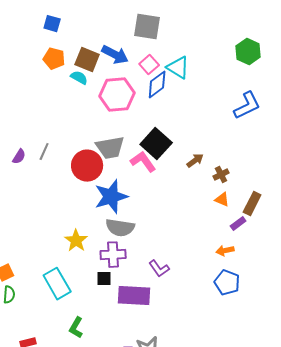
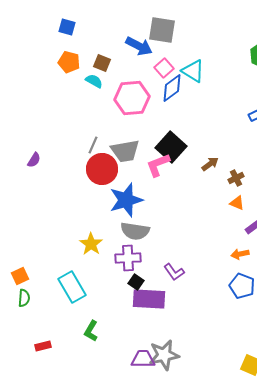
blue arrow: (115, 55) -> (139, 46), moved
brown square: (87, 60) -> (102, 63), size x0.7
gray line: (44, 152) -> (93, 145), moved
pink L-shape: (143, 162) -> (158, 165), turned -76
black square: (104, 279) -> (136, 282), moved, turned 35

